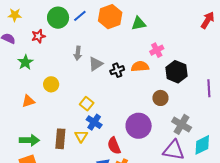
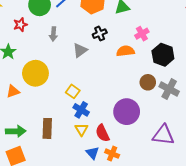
gray arrow: (78, 53) -> (53, 34), moved
black cross: (117, 70) -> (100, 34), moved
yellow circle: (51, 84) -> (35, 73), size x1.6
gray cross: (182, 124) -> (169, 89), moved
yellow triangle: (81, 136) -> (81, 129), moved

